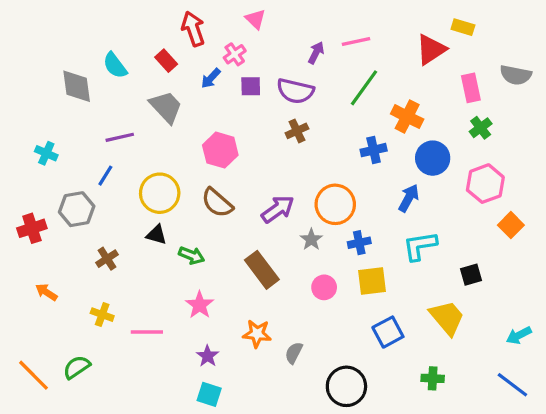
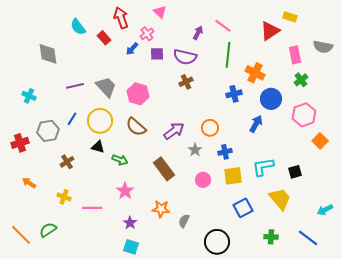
pink line: (356, 42) -> (223, 26), turned 48
cyan semicircle: (115, 65) -> (78, 27), moved
green line: (364, 88) -> (228, 55), turned -30
gray trapezoid: (166, 107) -> (106, 87), moved
blue line: (105, 176) -> (72, 119), moved
orange circle: (335, 204) -> (210, 128), size x0.7
cyan L-shape: (420, 246) -> (263, 167), moved
blue line: (512, 385) -> (308, 238), moved

